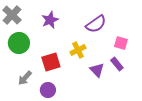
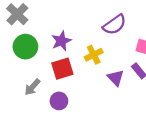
purple star: (50, 20) -> (61, 41), moved

